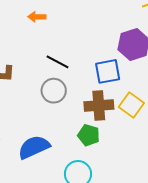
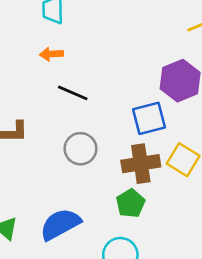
black line: (58, 62) -> (73, 93), moved
green pentagon: (89, 135) -> (130, 203), turned 30

